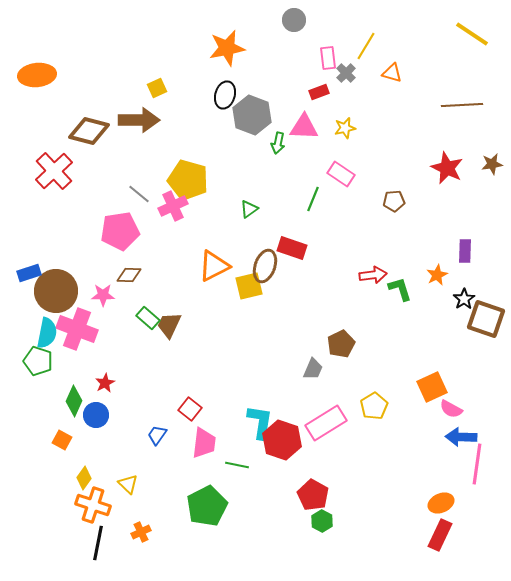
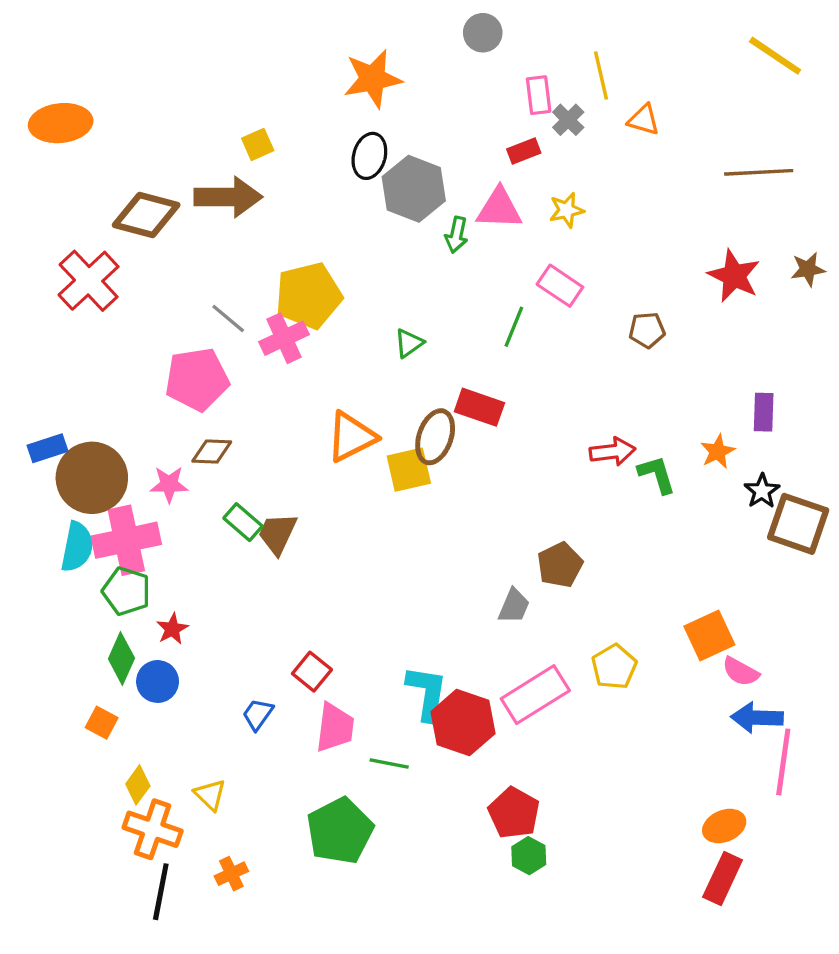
yellow line: (366, 46) -> (601, 75), turned -44
yellow pentagon: (188, 180) -> (309, 296), turned -30
pink cross: (77, 329) -> (126, 540), turned -33
green pentagon: (38, 361) -> (126, 591), moved

